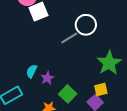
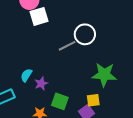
green star: (109, 63) -> (104, 75), turned 30
green square: (68, 94) -> (60, 101), turned -30

